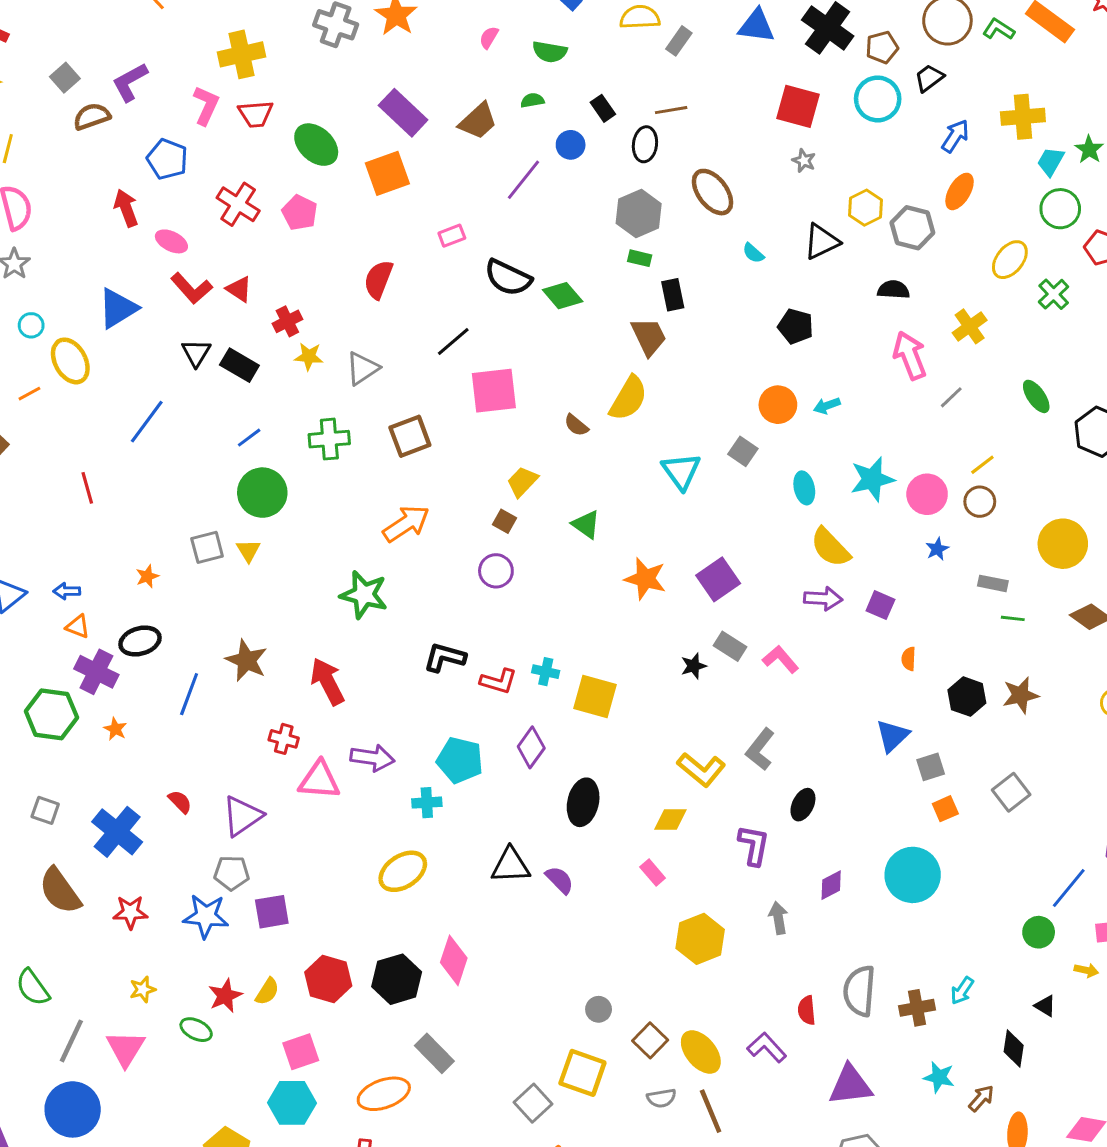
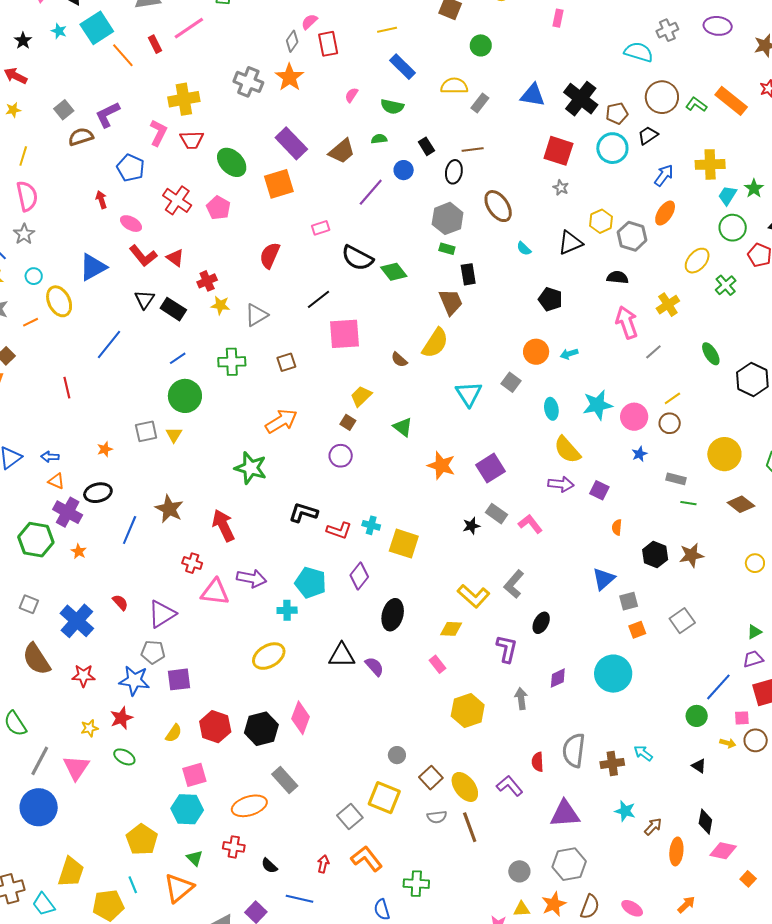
red arrow: (126, 208) -> (101, 200), size x0.7
brown square: (410, 436) -> (286, 362), size x0.7
cyan arrow: (962, 991) -> (643, 753), turned 90
red star: (225, 996) -> (121, 718), moved
black diamond: (1014, 1048) -> (705, 822), moved

